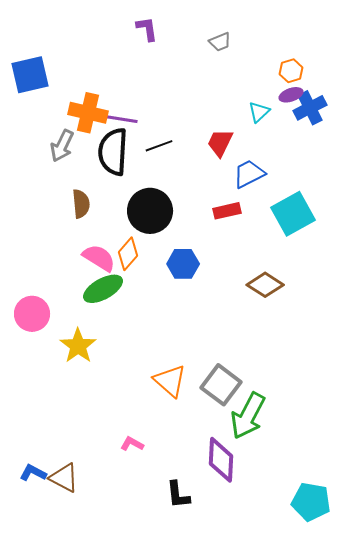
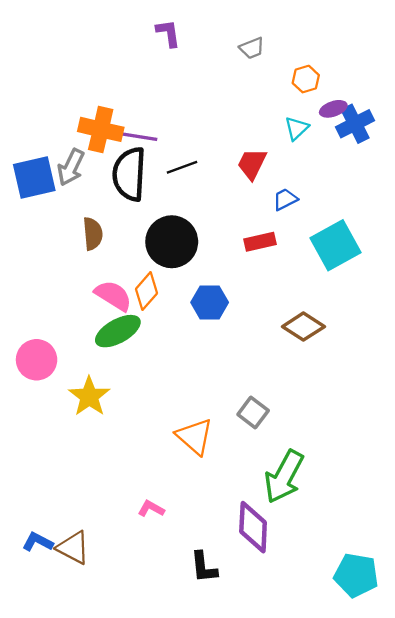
orange hexagon: (291, 71) -> (306, 79), moved
blue square: (30, 75) -> (34, 178), moved
blue trapezoid: (249, 174) -> (285, 199), size x0.7
gray square: (221, 385) -> (253, 412), moved, size x0.7

